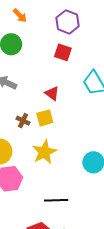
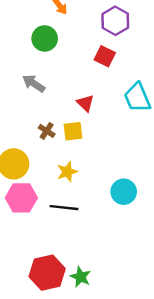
yellow star: (44, 152) -> (67, 172), size x0.7
black line: (56, 200) -> (64, 208), moved

